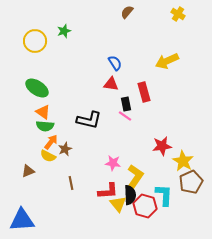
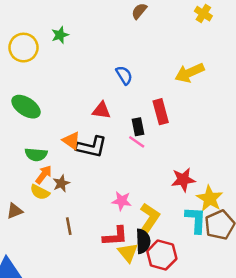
red triangle: (111, 84) -> (101, 110), moved
orange triangle: (43, 112) -> (71, 141), moved
cyan L-shape: (164, 195) -> (196, 220), moved

